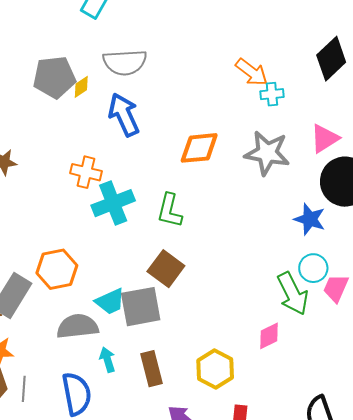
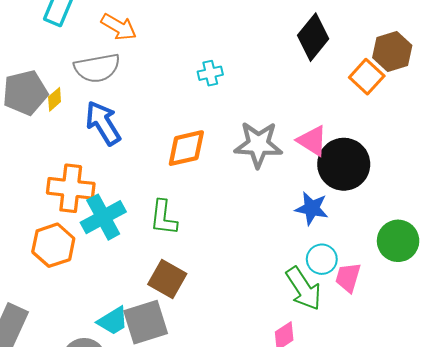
orange arrow: (252, 72) -> (119, 27), moved
cyan cross: (272, 94) -> (210, 73), moved
pink triangle: (325, 138) -> (312, 141), moved, turned -48
orange cross: (86, 172) -> (71, 188), size x1.4
orange hexagon: (57, 269) -> (53, 245), moved

